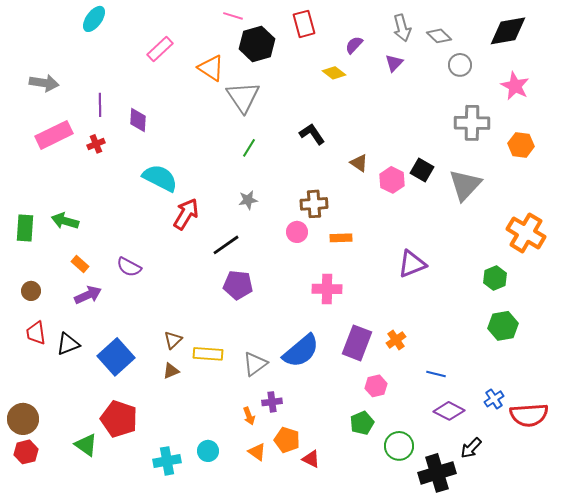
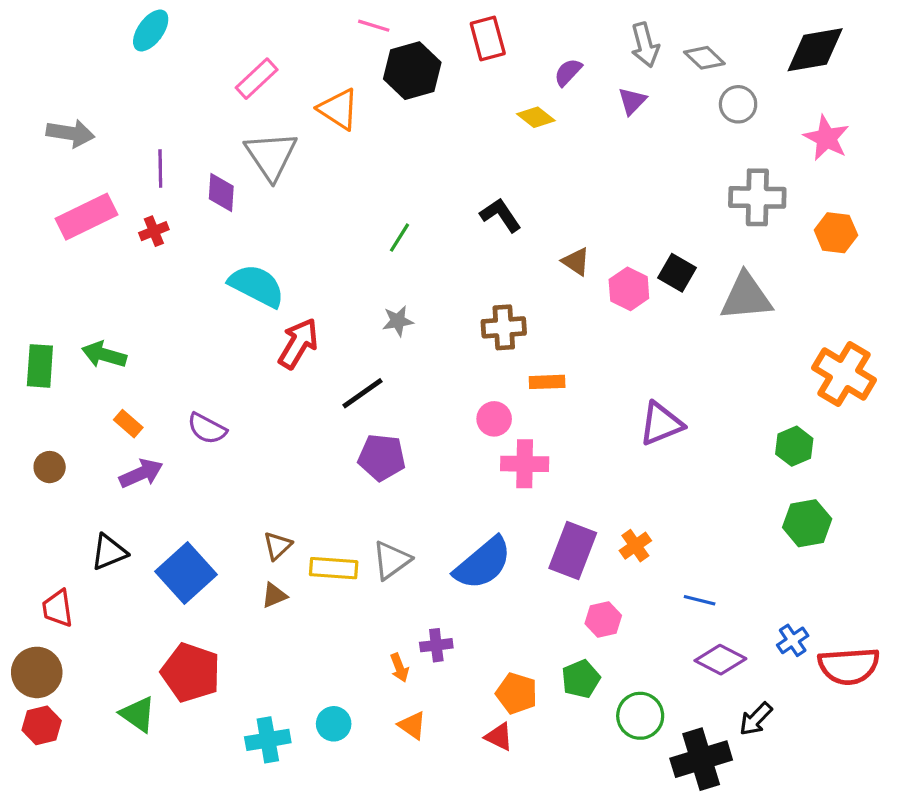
gray triangle: (243, 97) -> (271, 156), moved
gray triangle: (465, 185) -> (746, 297), turned 42
pink circle: (297, 232) -> (494, 419), moved
red trapezoid: (36, 333) -> (58, 608), moved
gray triangle: (255, 364) -> (391, 560), moved
orange pentagon: (287, 440) -> (517, 693), moved

